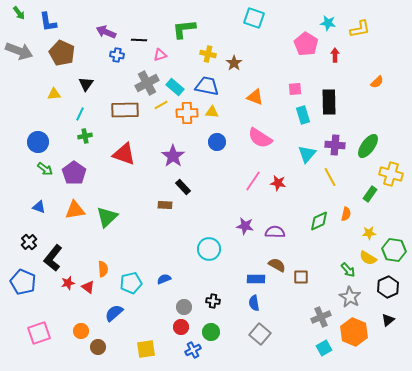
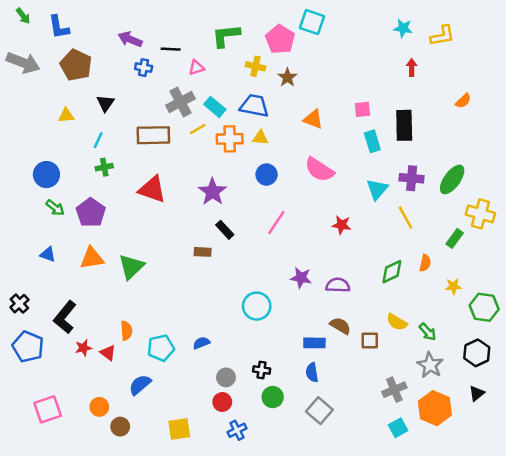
pink pentagon: (306, 44) -> (280, 39), moved
pink line: (253, 181) -> (276, 222), moved
black cross: (29, 242) -> (19, 304), moved
yellow semicircle: (368, 258) -> (397, 322), moved
green circle: (211, 332) -> (273, 397), moved

